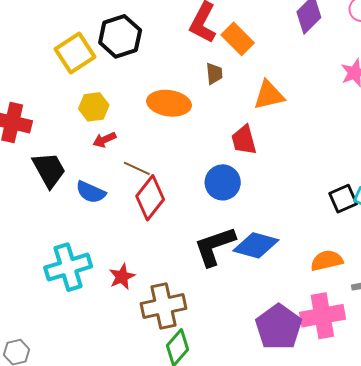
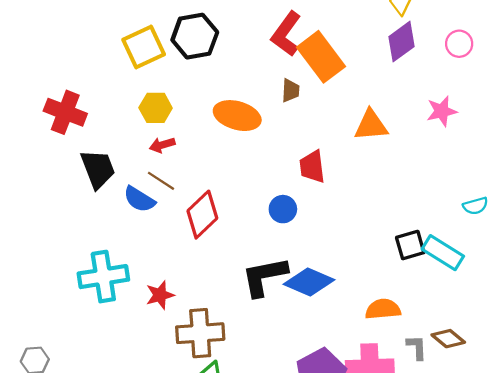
orange rectangle: (238, 39) -> (321, 57), size x1.4
orange triangle: (269, 95) -> (371, 125), moved
brown line: (137, 168) -> (161, 181), moved
blue circle: (223, 182) -> (283, 209), size x0.7

